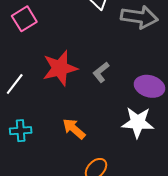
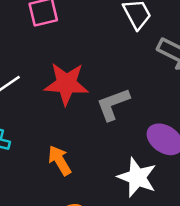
gray L-shape: (101, 72) -> (113, 104), size x1.4

